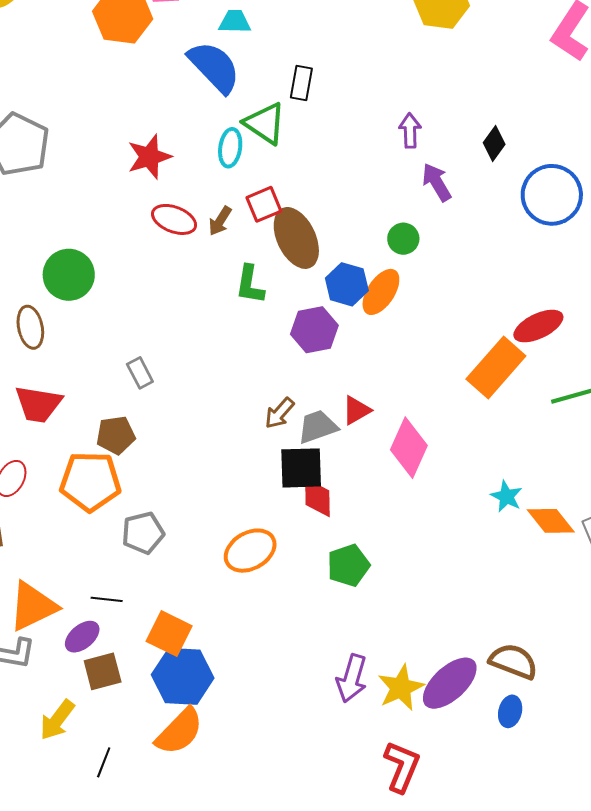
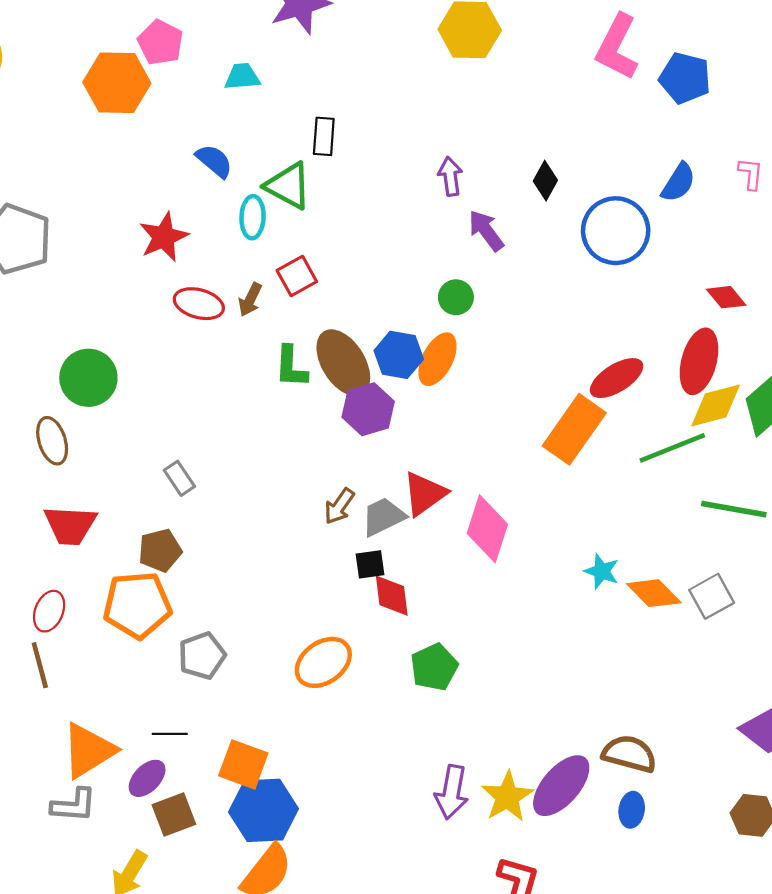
blue semicircle: (214, 67) -> (214, 161), moved, size x0.6
brown ellipse: (296, 238) -> (343, 363), moved
red triangle: (356, 410) -> (424, 494), size x1.4
black square: (301, 468) -> (370, 564), size x0.6

